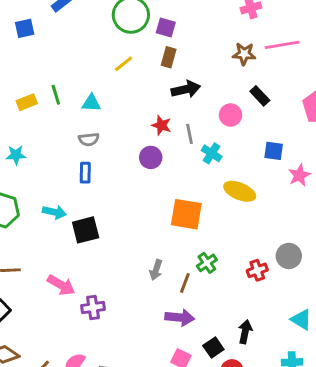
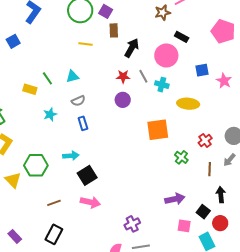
purple square: (166, 27) -> (106, 11), turned 32
yellow line: (124, 64) -> (86, 44), turned 64
black arrow: (186, 89) -> (132, 48), turned -30
yellow rectangle: (27, 102) -> (30, 89), turned 56
pink circle: (231, 115) -> (166, 55), size x1.5
cyan star: (16, 155) -> (50, 114), moved
black square: (86, 230) -> (87, 175), moved
gray arrow: (156, 270) -> (229, 160), moved, turned 40
red cross: (257, 270) -> (205, 140), moved
brown line: (185, 283) -> (210, 169), moved
purple cross: (93, 307) -> (132, 224), moved

